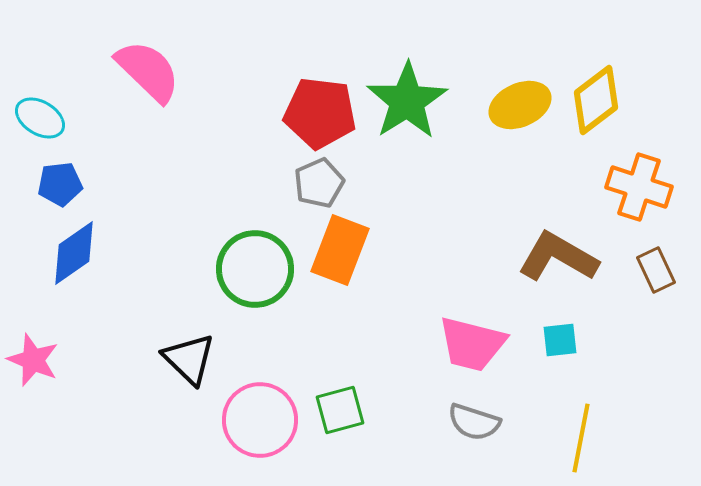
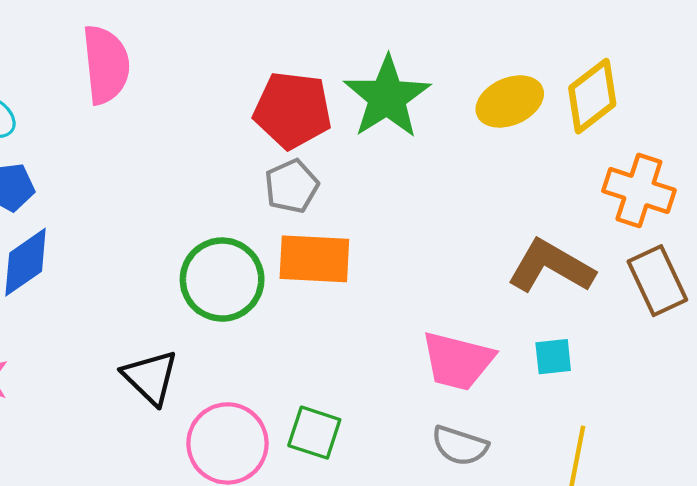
pink semicircle: (148, 71) -> (106, 65), turned 40
orange rectangle: (340, 250) -> (314, 259), turned 72
brown rectangle: (656, 270) -> (657, 281), size x1.4
green square: (340, 410) -> (314, 433), turned 33

